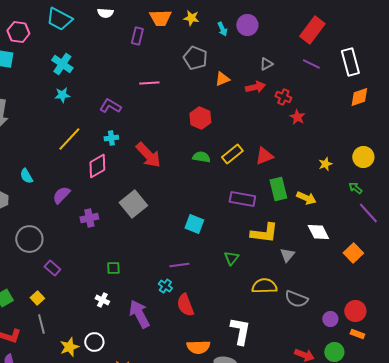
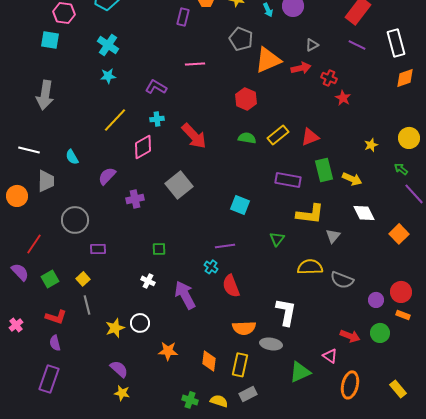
orange triangle: (222, 79) -> (268, 60), size x1.8
purple rectangle: (52, 268) -> (98, 249), turned -42

